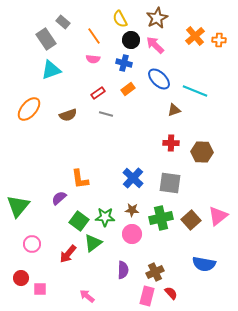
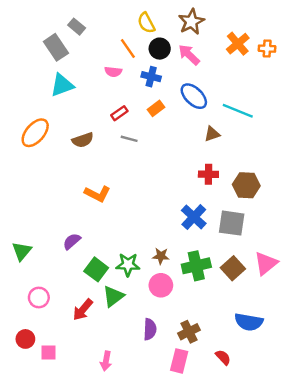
orange line: (94, 36) -> (128, 49), moved
blue cross: (133, 178) -> (194, 217), moved
orange L-shape: (80, 179) -> (97, 194), moved, turned -55
gray square: (170, 183) -> (232, 223), moved
green triangle: (18, 206) -> (22, 251), size x0.7
red semicircle: (171, 293) -> (223, 357), moved
pink arrow: (87, 296) -> (106, 361), turned -119

